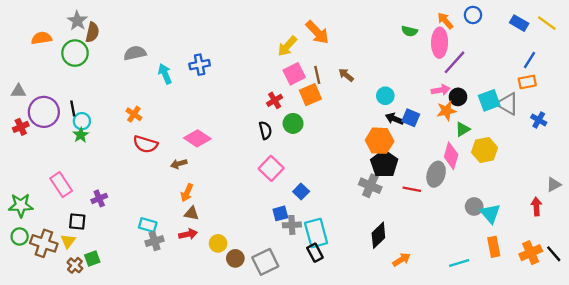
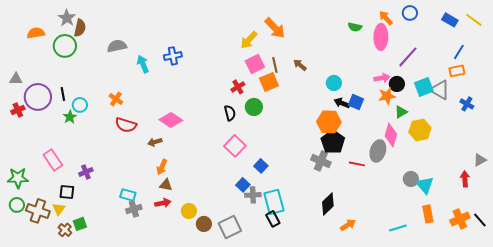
purple line: (455, 62) -> (408, 57), moved
cyan circle: (82, 121) -> (80, 105), moved
blue square: (280, 213) -> (243, 185), turned -32

